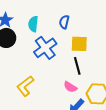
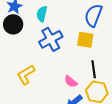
blue semicircle: (64, 22) -> (93, 15), moved, size x1.6
black line: (77, 66) -> (94, 69), moved

